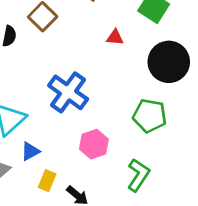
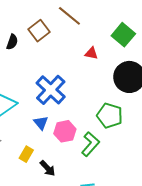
blue triangle: (30, 151) -> (41, 123), moved, turned -49
green L-shape: (138, 175) -> (90, 144), moved

